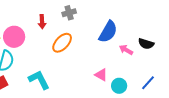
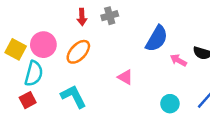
red arrow: (42, 22) -> (82, 17), moved
orange ellipse: (62, 43) -> (78, 52), moved
pink triangle: (101, 75) -> (125, 77), moved

